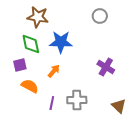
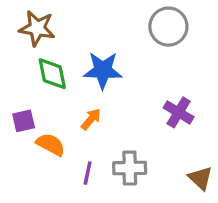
gray circle: (100, 16) -> (168, 27), size x1.5
brown star: (38, 17) -> (37, 28), moved
purple square: (20, 65) -> (24, 121), moved

